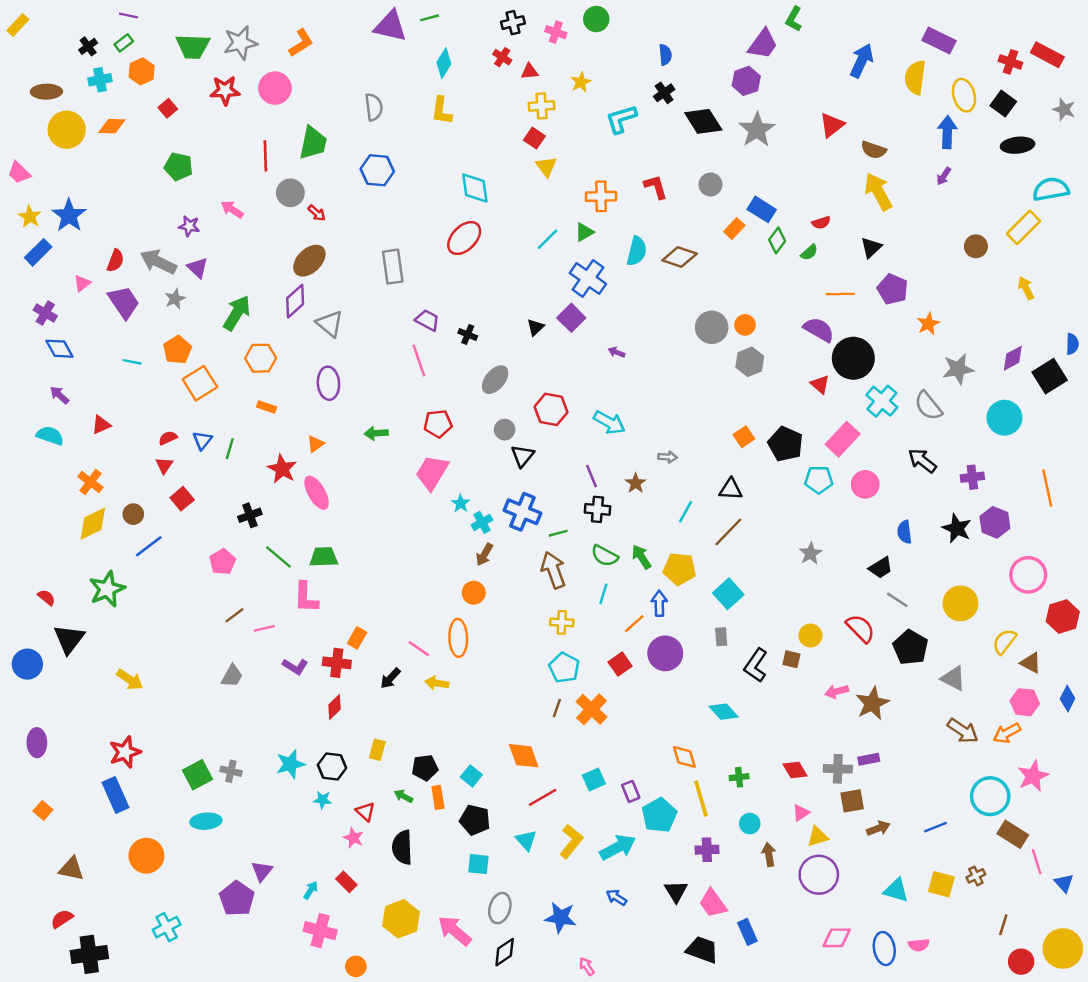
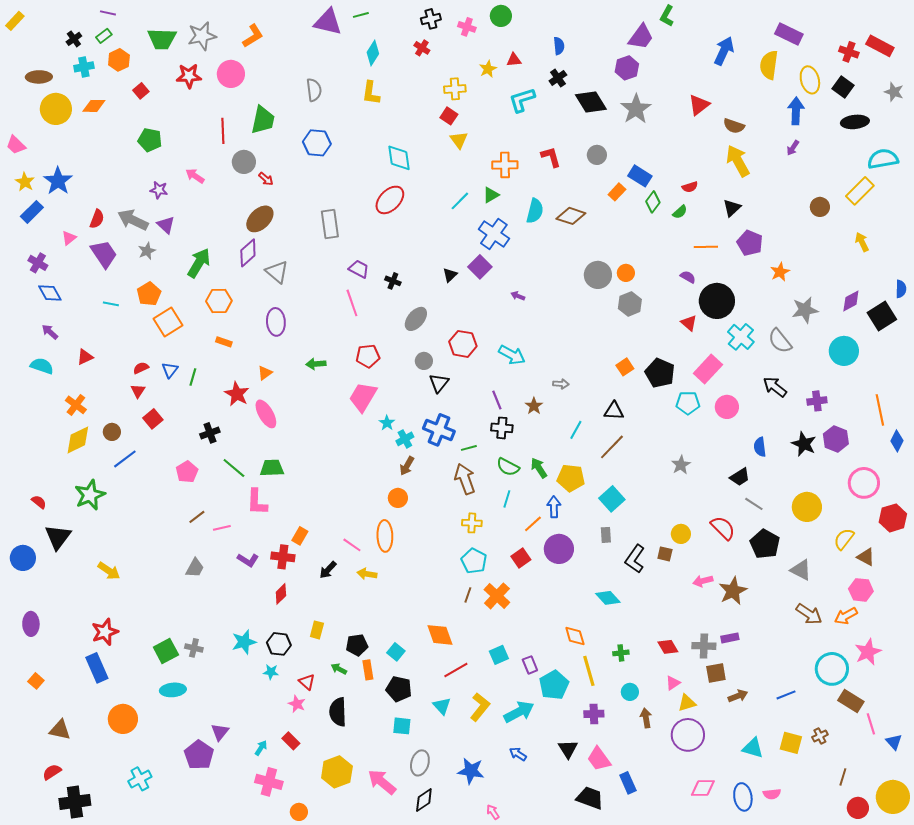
red triangle: (530, 71) -> (514, 60), moved
purple semicircle: (819, 330) -> (688, 277), size x0.6
blue diamond: (1068, 699) -> (897, 441), moved

